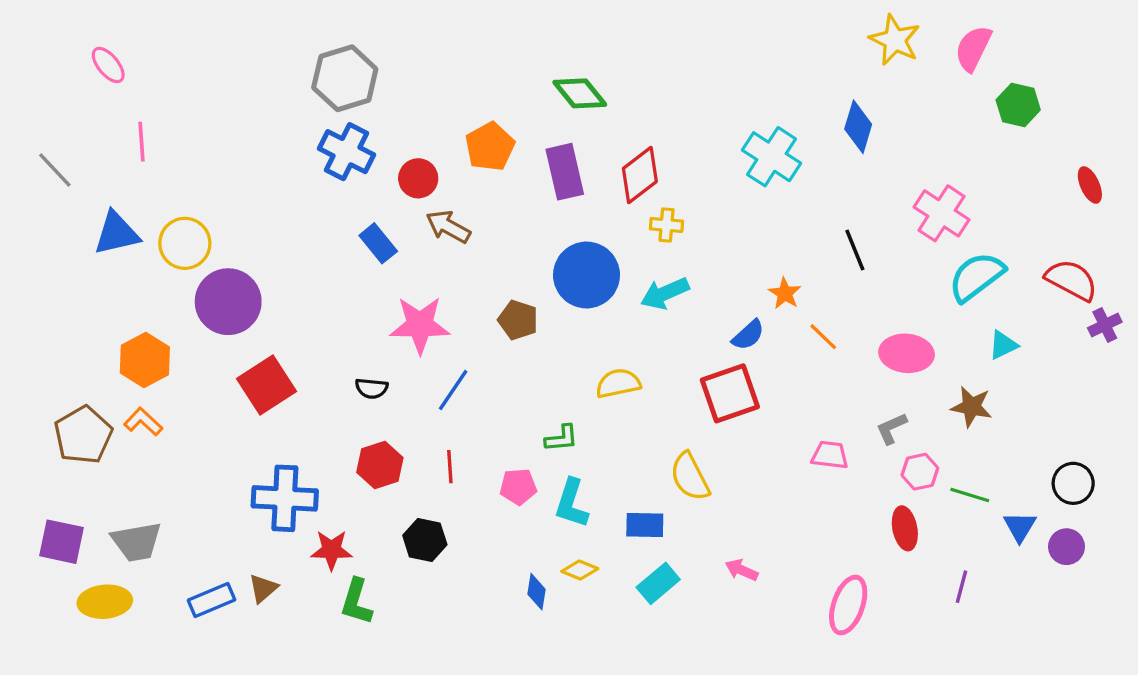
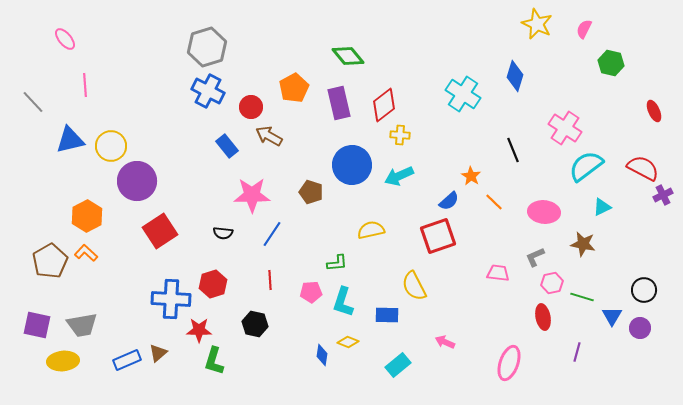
pink semicircle: (973, 48) -> (584, 29), size x0.7
red hexagon: (380, 465) -> (213, 284), moved
cyan rectangle: (658, 583) -> (398, 365), moved

